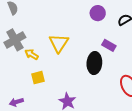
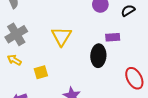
purple rectangle: (109, 45) -> (113, 37), turned -32
yellow arrow: (32, 54) -> (14, 60), moved

